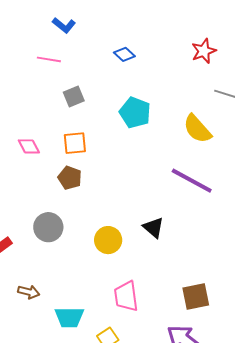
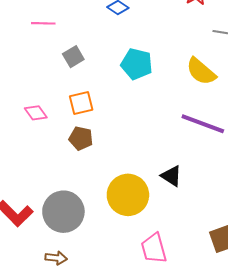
gray circle: (48, 227) -> (63, 212), moved, size x1.4
yellow circle: (108, 240) -> (128, 195), size x1.5

